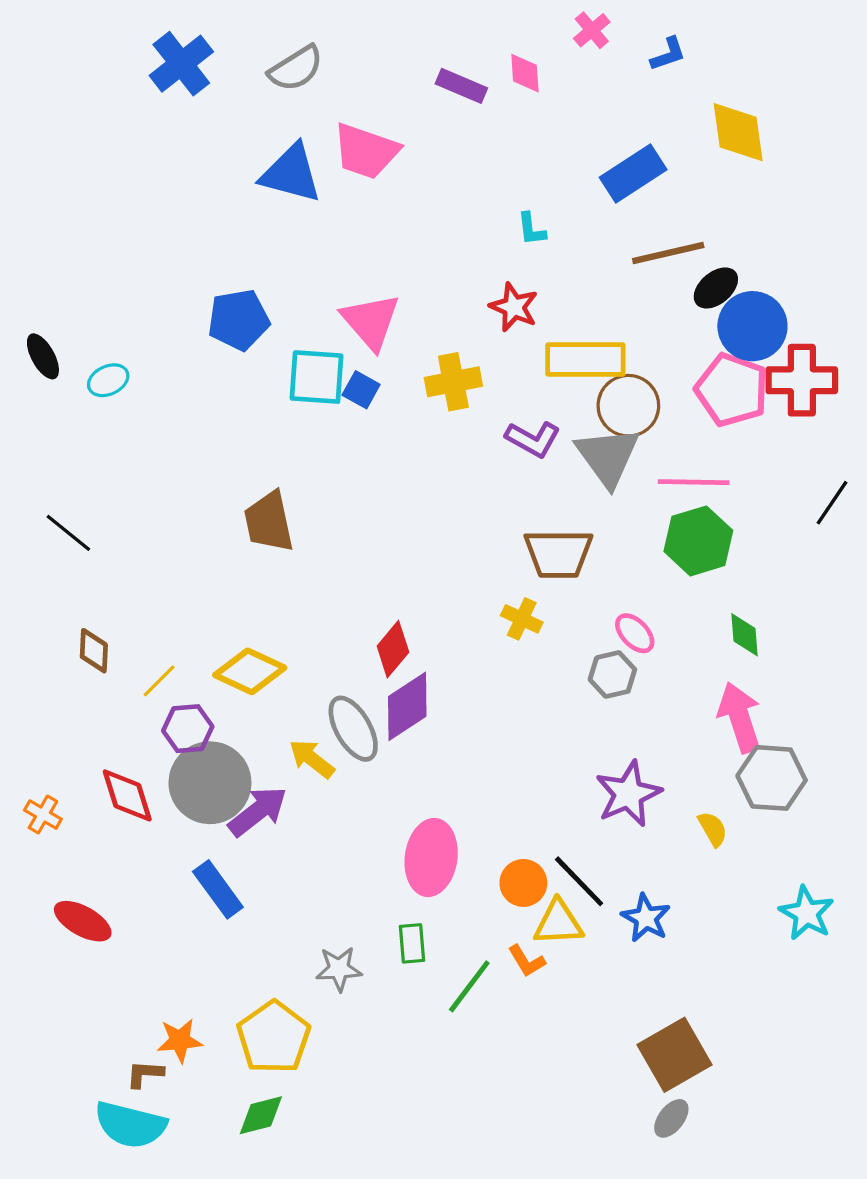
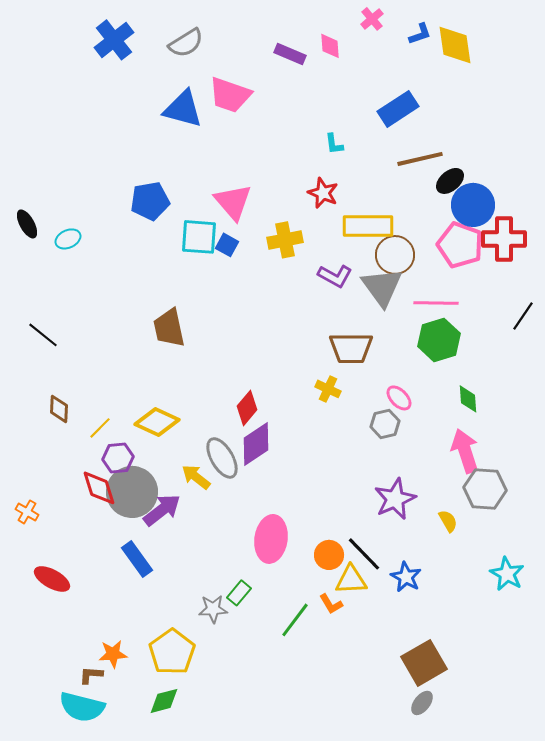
yellow diamond: (738, 132) -> (455, 45), moved
red diamond: (127, 795) -> (99, 488), moved
green rectangle: (412, 943) -> (239, 593), moved, turned 45

